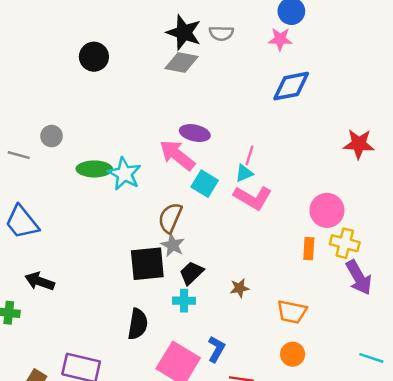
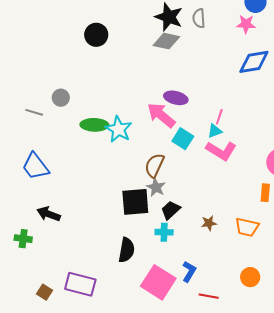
gray semicircle: (221, 33) -> (199, 18), turned 84
orange trapezoid: (292, 312) -> (247, 227), moved

